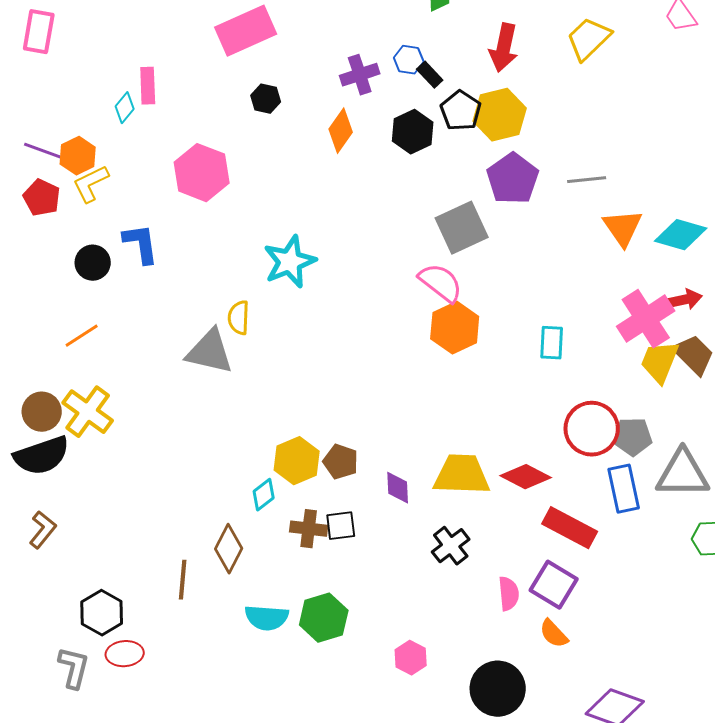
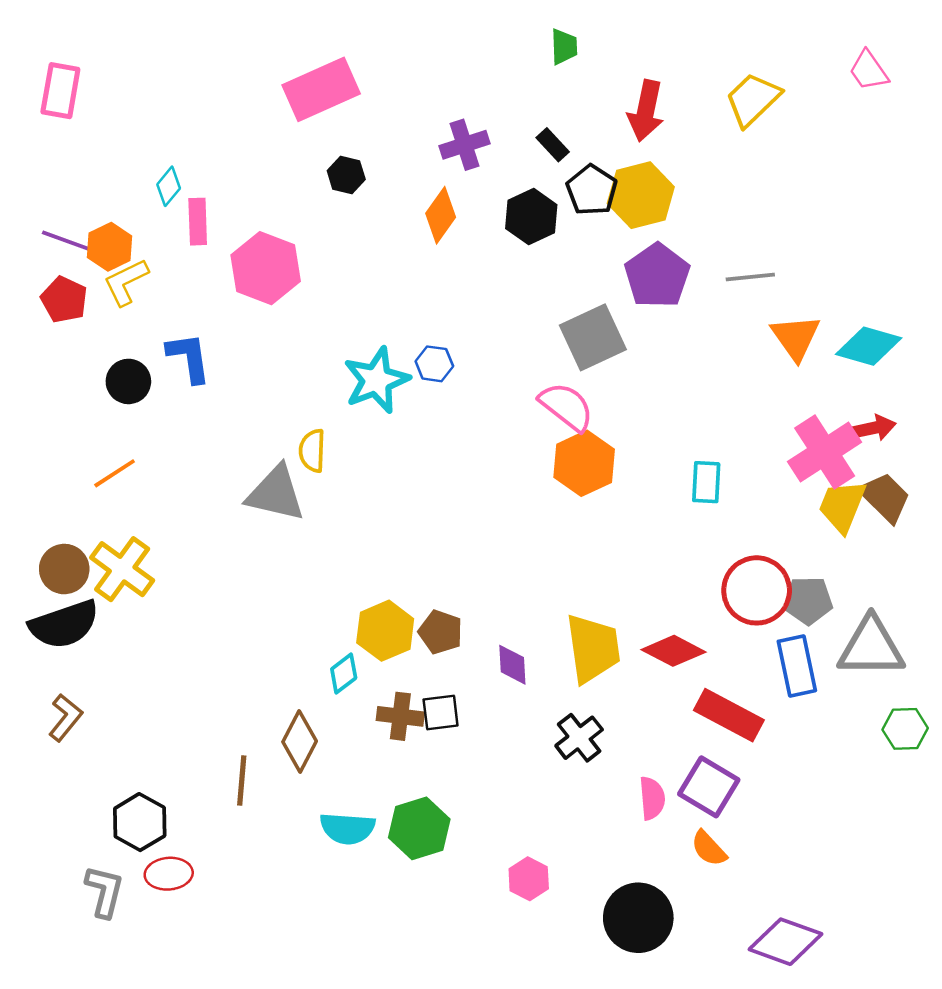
blue hexagon: (409, 60) -> (434, 364), moved
pink rectangle: (148, 86) -> (198, 222), moved
yellow trapezoid: (462, 475) -> (593, 648), turned 80

